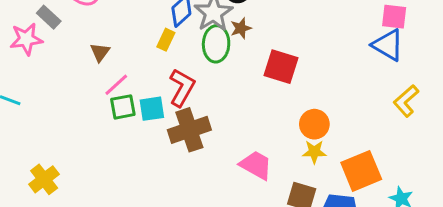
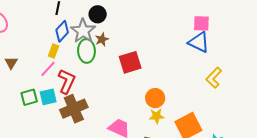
red square: (281, 67) -> (130, 62), turned -30
pink line: (116, 85) -> (48, 69), moved

